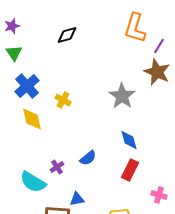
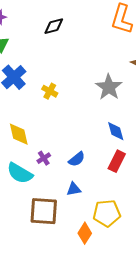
yellow diamond: (32, 119) -> (19, 134), moved
blue semicircle: (88, 158) -> (77, 159), moved
blue triangle: (77, 199) -> (74, 189), moved

